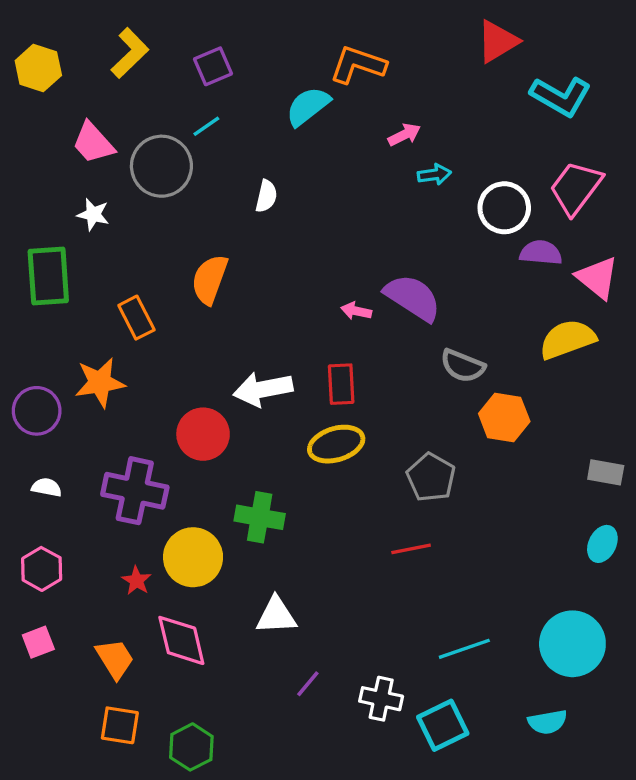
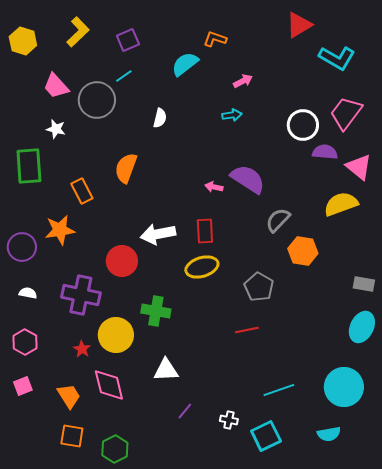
orange L-shape: (358, 65) -> (215, 39), size x0.7
cyan arrow: (434, 174) -> (232, 115), moved
gray semicircle: (463, 366) -> (278, 220), turned 112
cyan ellipse: (602, 544) -> (362, 327), size x1.4
white cross: (381, 699) -> (229, 420), size x0.7

